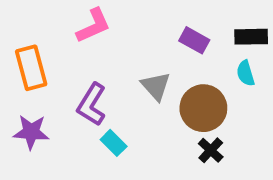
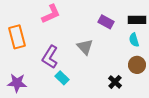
brown circle: (203, 108) -> (137, 65), moved, size x0.7
purple star: (31, 132) -> (17, 83), moved

